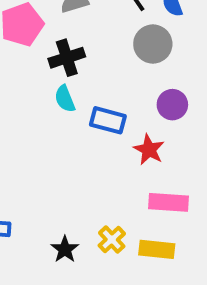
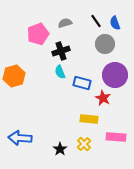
purple circle: (172, 105) -> (115, 75), size x1.6
pink rectangle: (168, 202) -> (116, 137), moved
yellow rectangle: (157, 249) -> (89, 119), moved

